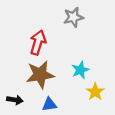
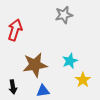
red arrow: (38, 42) -> (15, 30), moved
black arrow: (15, 100) -> (13, 87), turned 72

